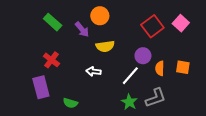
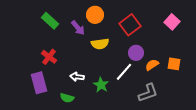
red square: (152, 26) -> (130, 25), moved
orange semicircle: (160, 68) -> (152, 65), turned 56
white arrow: (94, 71) -> (77, 77), moved
green star: (129, 102) -> (101, 85), moved

